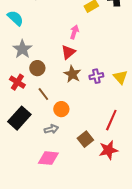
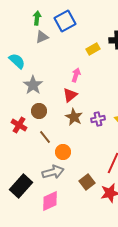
gray star: (22, 49) -> (33, 85), moved
black rectangle: (19, 118) -> (21, 186), moved
gray arrow: (51, 129) -> (53, 172), size x1.5
pink diamond: (48, 158) -> (50, 201), turned -30

